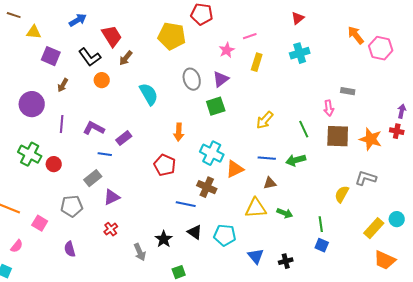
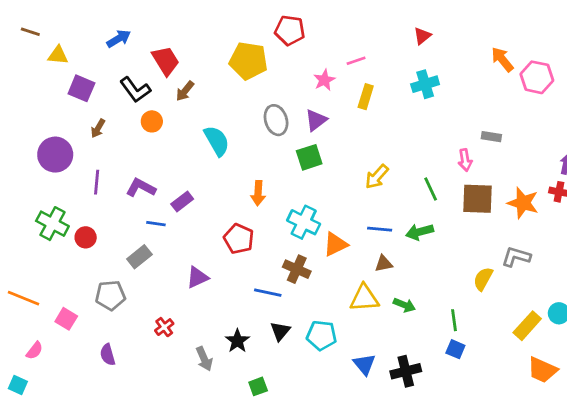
purple triangle: (112, 197) -> (197, 277), moved
black triangle: (195, 232) -> (280, 331), turned 35
black cross: (286, 261) -> (406, 371), size x1.5

